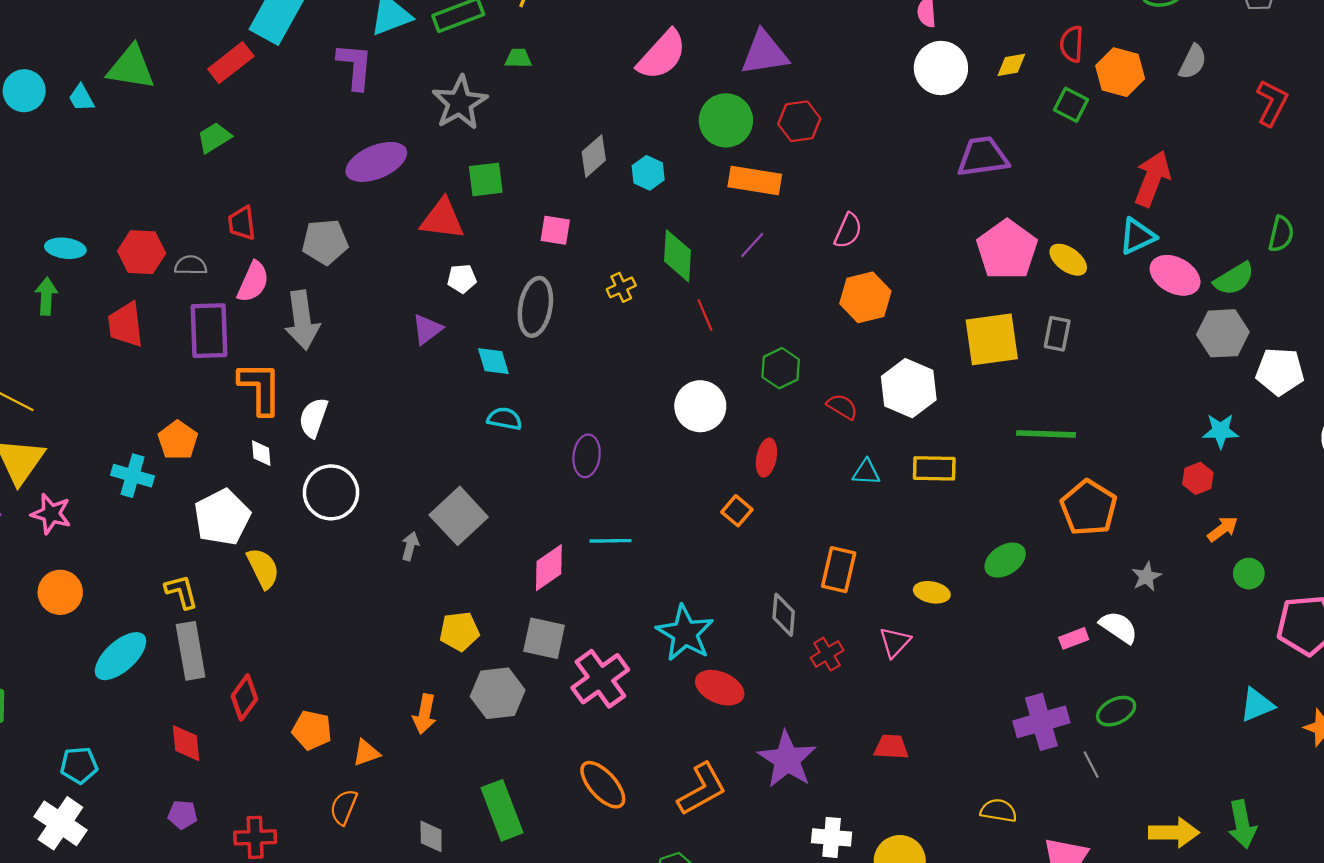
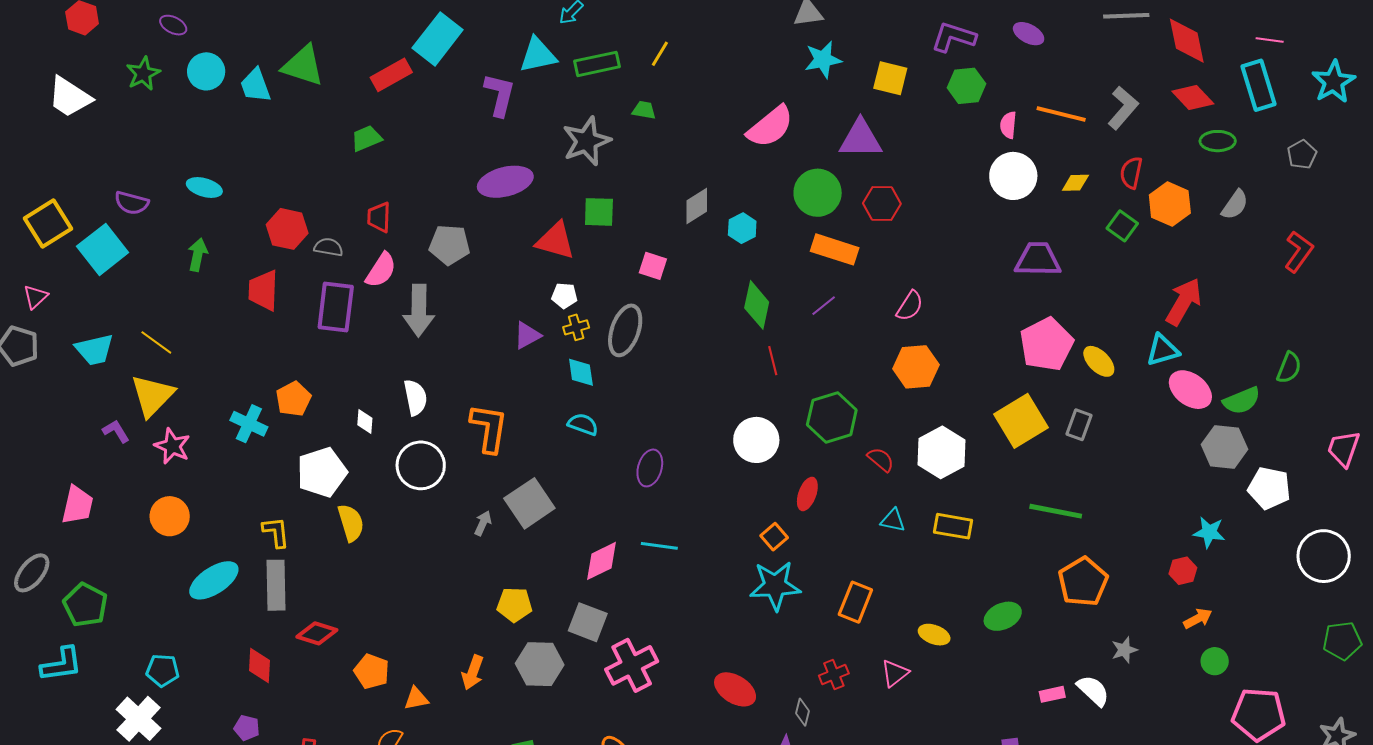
cyan trapezoid: (81, 98) -> (255, 85), size x1.4
cyan ellipse: (65, 248) -> (204, 187), moved
yellow cross: (621, 287) -> (576, 327), moved
yellow square: (992, 339) -> (1021, 421), turned -32
green hexagon: (781, 368) -> (832, 417), size x1.4
orange L-shape: (260, 388) -> (489, 428), moved
white semicircle: (313, 418) -> (415, 397), turned 141
gray diamond: (784, 615) -> (803, 712), moved, size x0.7
cyan star: (685, 633) -> (775, 586), moved, turned 30
red diamond: (244, 697) -> (317, 633), turned 63

